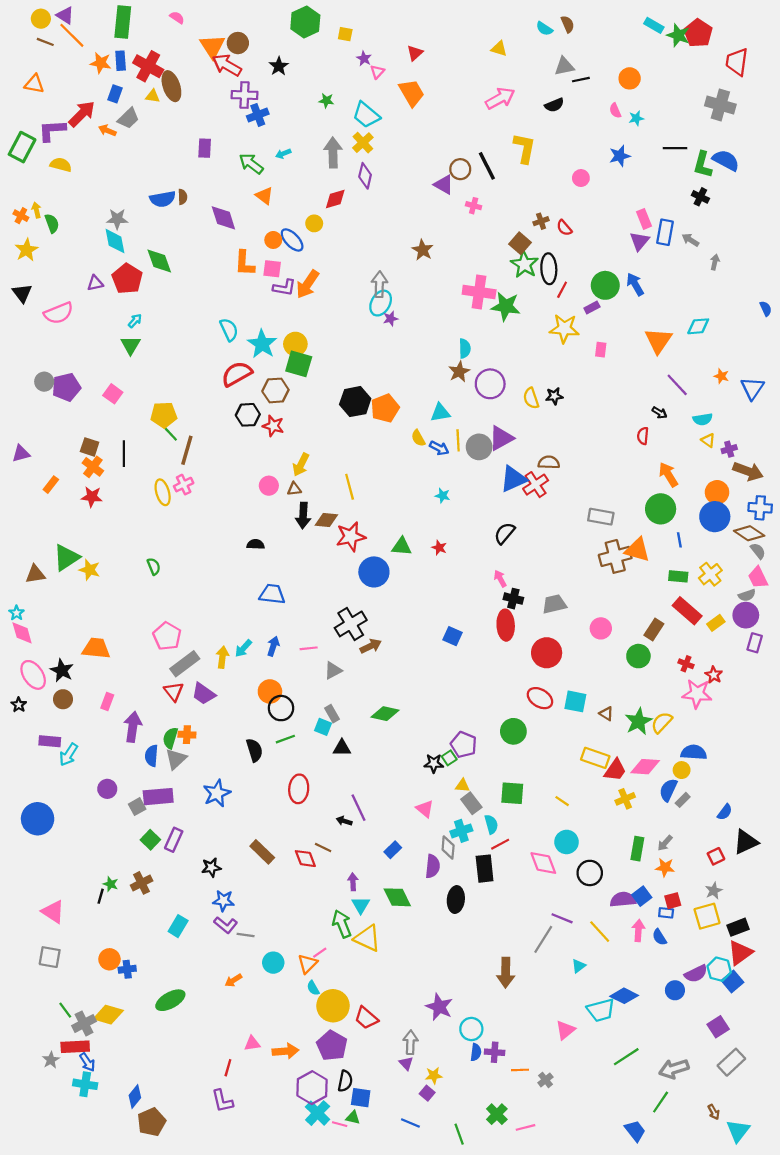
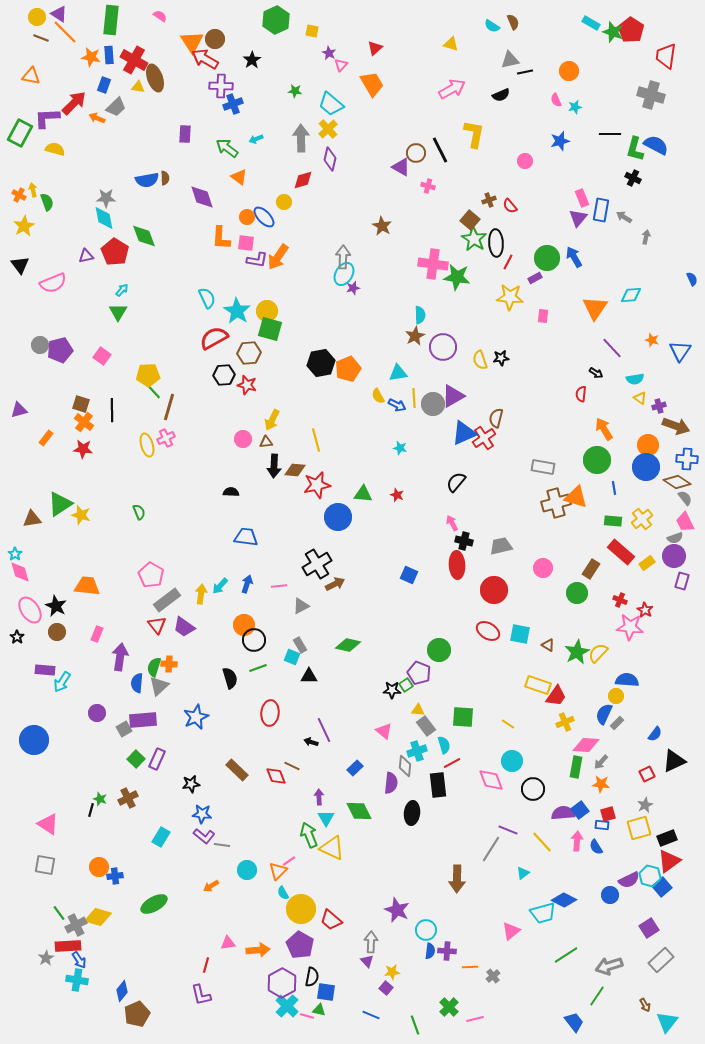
brown semicircle: (549, 462) -> (496, 418), turned -78
green circle: (513, 731) -> (439, 650), moved
pink diamond: (645, 767) -> (586, 745), moved

